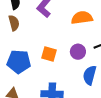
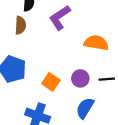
orange square: (49, 54) -> (51, 82), moved

